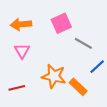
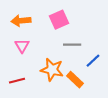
gray line: (83, 43) -> (72, 45), moved, turned -30

